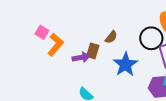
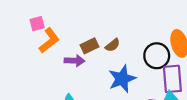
pink square: (42, 32) -> (37, 24), turned 32
brown rectangle: (93, 51) -> (90, 46), moved, turned 35

